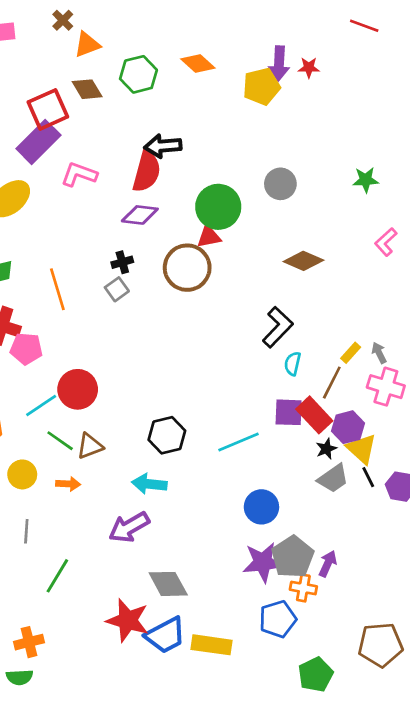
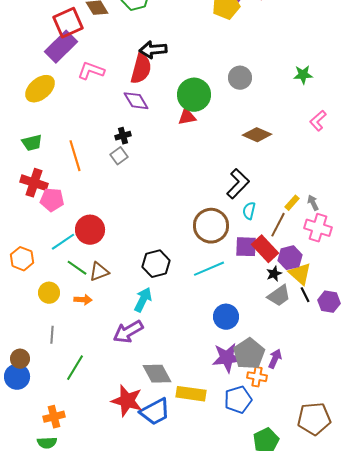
purple diamond: (140, 215) -> (136, 101), turned 52
brown circle: (187, 268) -> (211, 226), moved
cyan arrow: (149, 484) -> (143, 300), turned 110
yellow rectangle: (211, 645) -> (191, 394), moved

